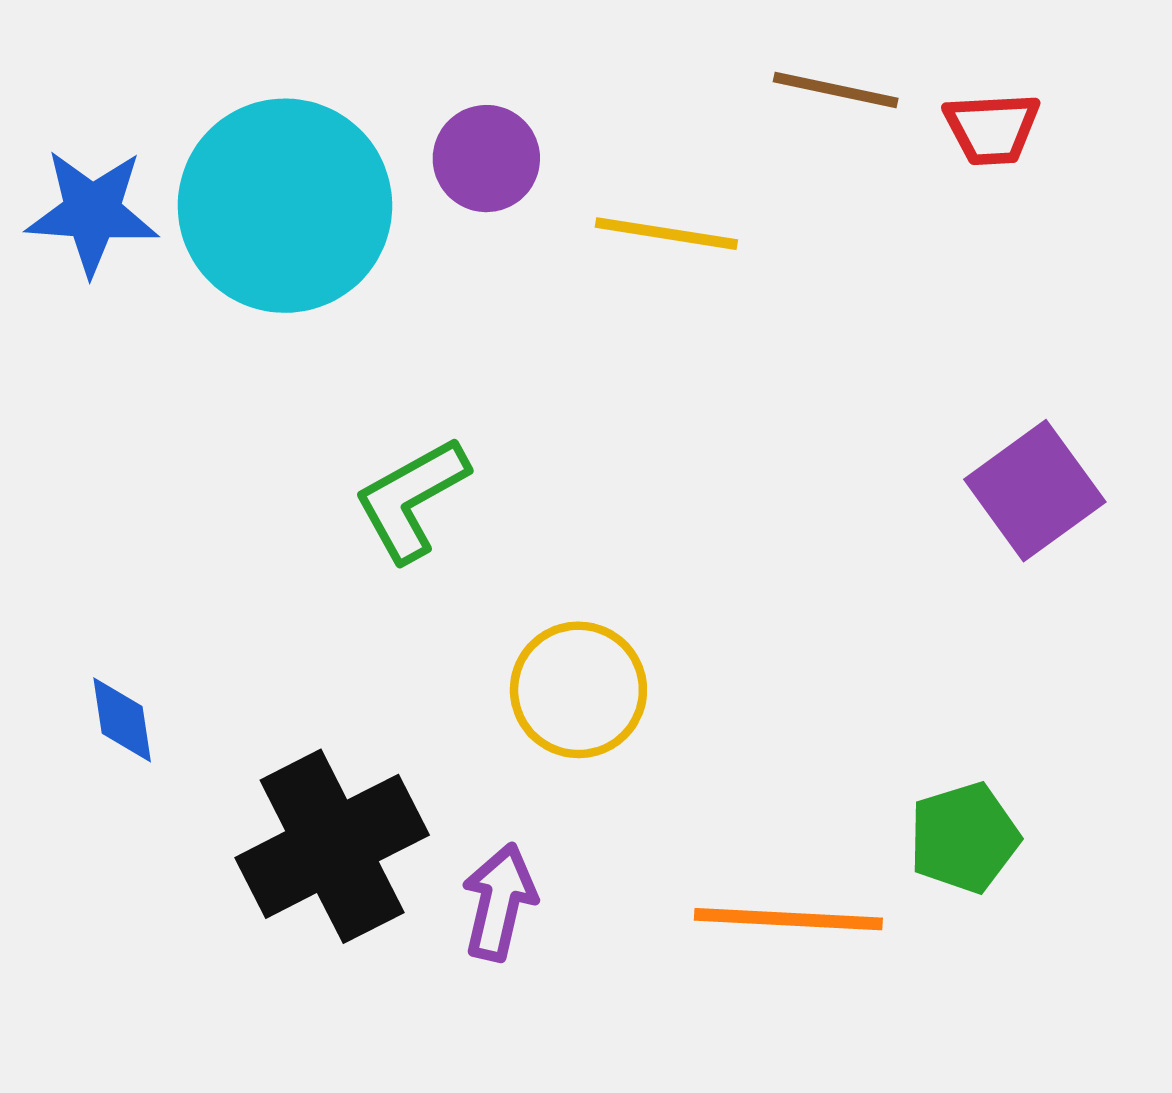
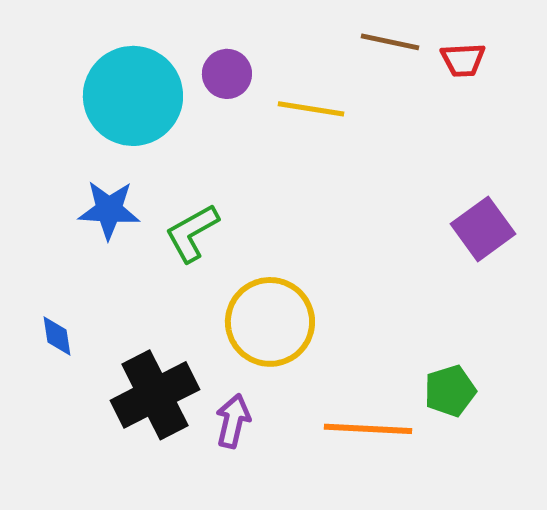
blue star: (92, 212) -> (109, 210), moved
yellow circle: (578, 690) -> (270, 322), size x1.4

